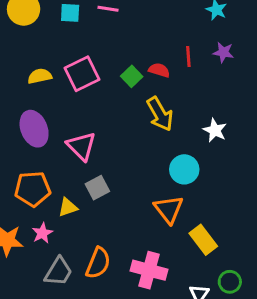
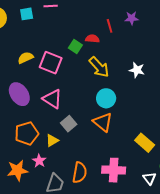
pink square: (82, 74) -> (51, 63), moved, turned -30
yellow semicircle: (40, 76) -> (26, 58), moved
cyan circle: (184, 169) -> (106, 98), moved
orange triangle: (169, 209) -> (103, 122), moved

